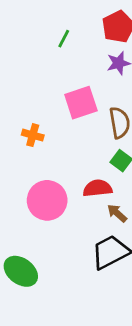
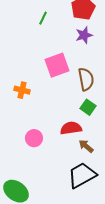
pink circle: (47, 200) -> (34, 138), size x0.6

